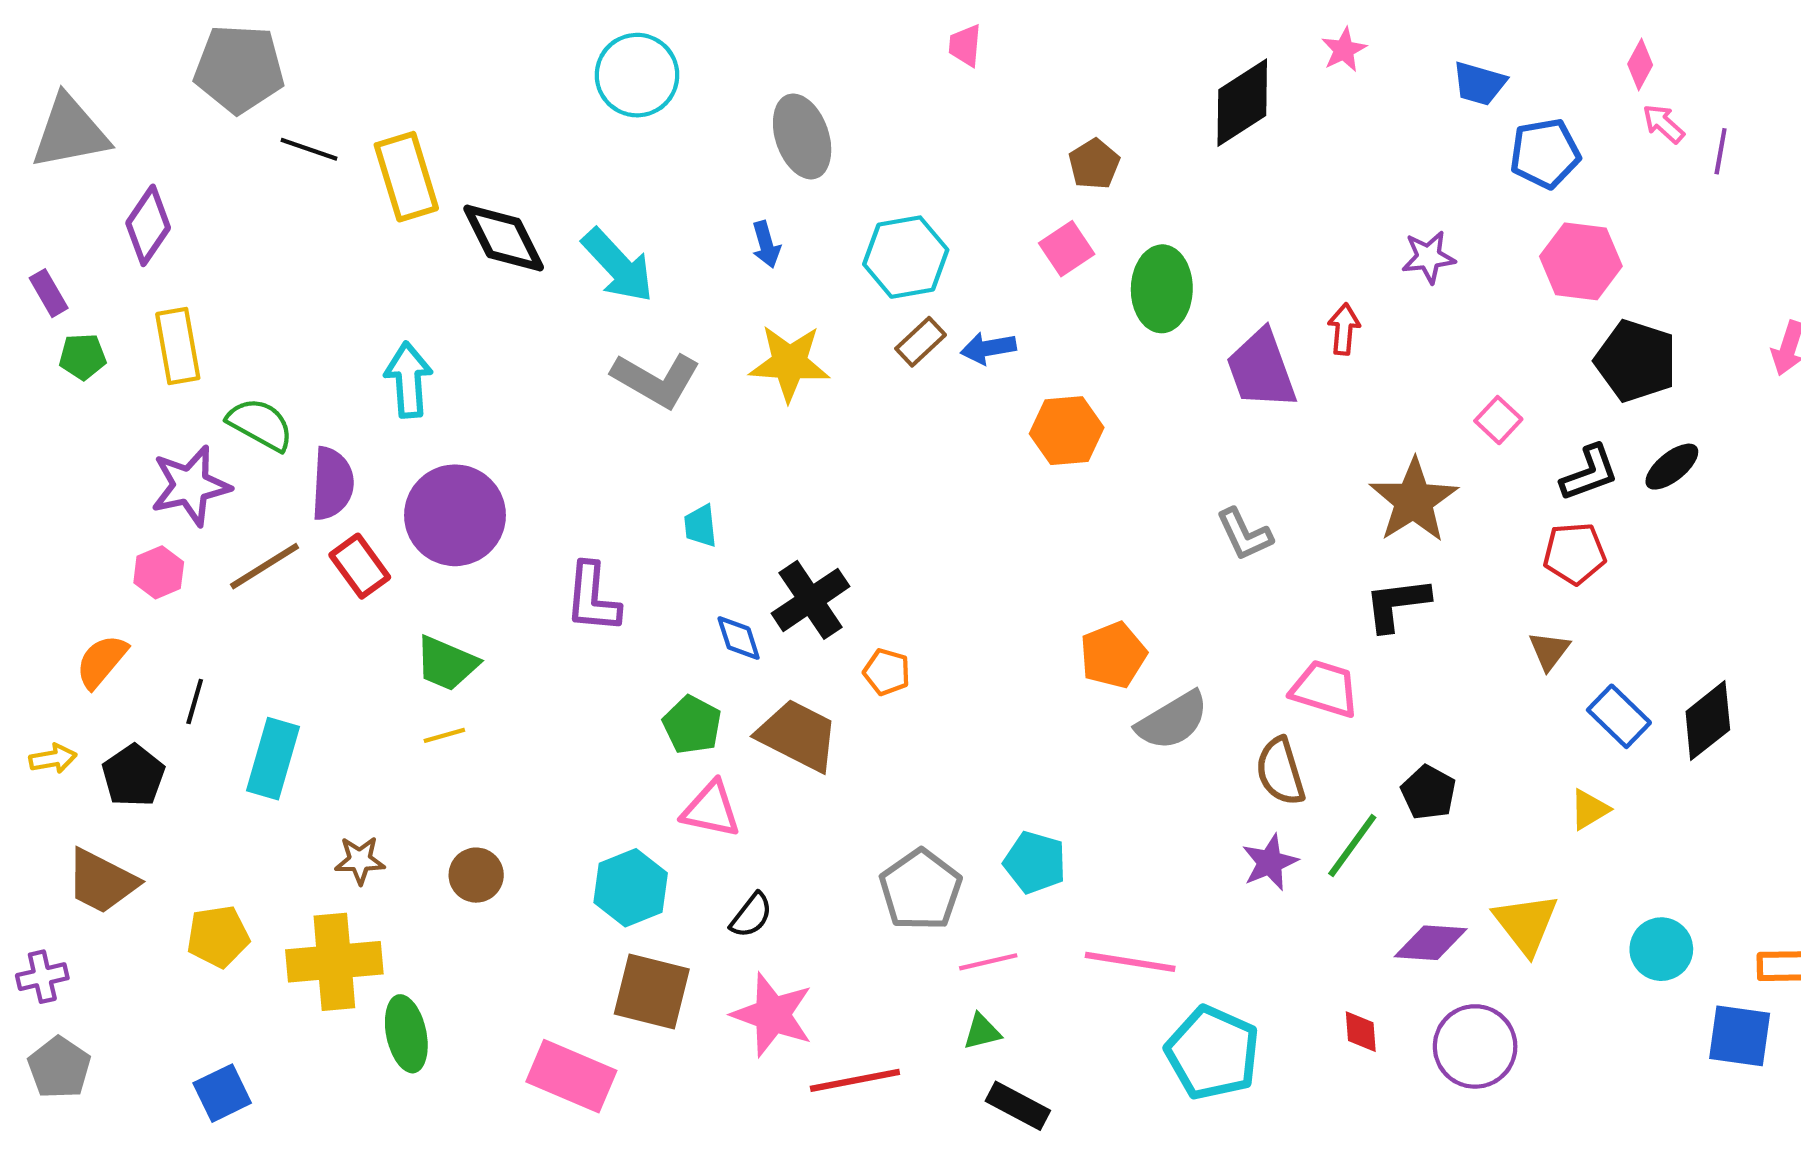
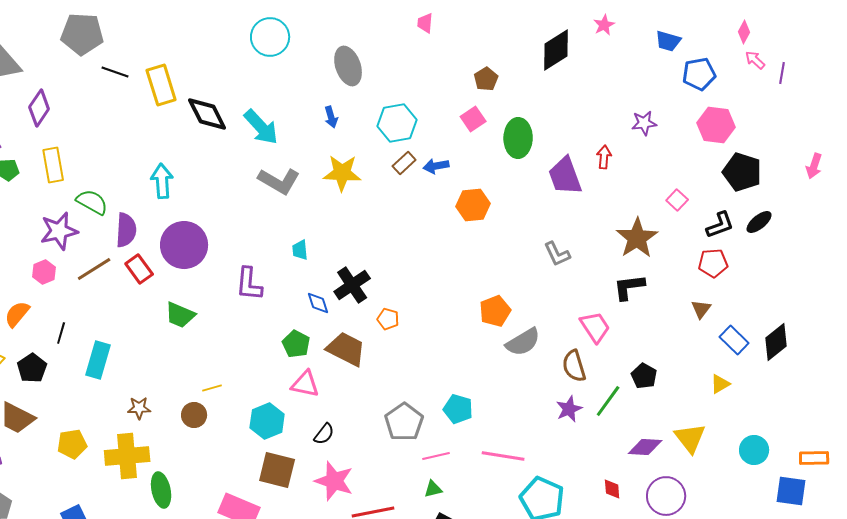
pink trapezoid: (1325, 689) -> (595, 327), turned 40
yellow line: (444, 735) -> (212, 388), moved

